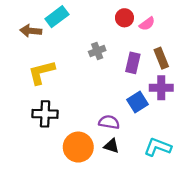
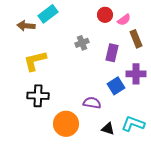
brown rectangle: (161, 58) -> (136, 39), moved
black triangle: (111, 146) -> (108, 129), moved

